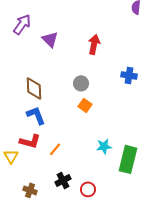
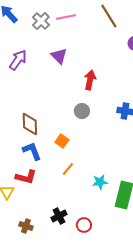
purple triangle: (50, 39) -> (59, 56), moved
gray circle: (81, 83) -> (82, 111), moved
orange square: (85, 105) -> (62, 141), moved
orange line: (55, 149) -> (68, 169), moved

